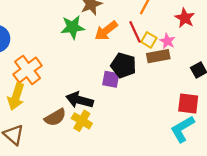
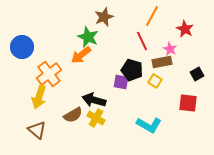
green star: (73, 27) -> (88, 37), turned 30
orange arrow: (106, 31) -> (81, 55), moved
yellow square: (149, 40) -> (155, 81), moved
cyan L-shape: (182, 129) -> (149, 125), moved, turned -120

